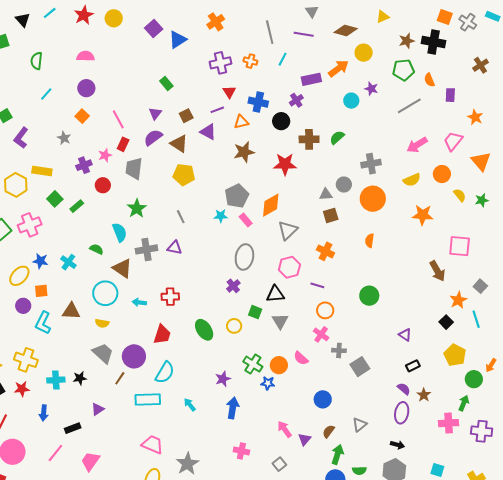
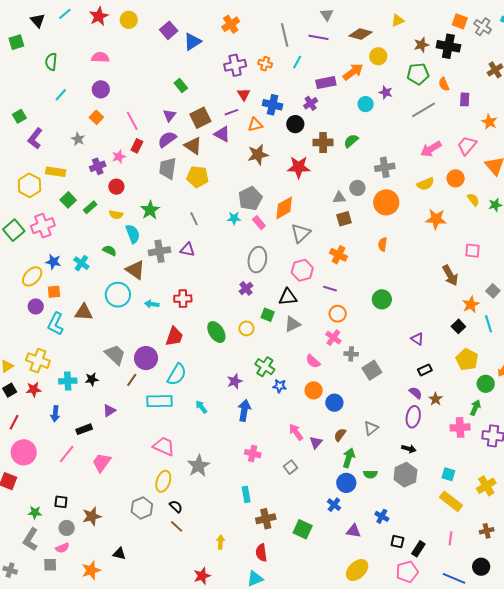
brown square: (186, 116) -> (200, 118), size x1.5
gray trapezoid: (134, 168) -> (168, 168), moved
pink square: (460, 246) -> (473, 251), size x0.7
gray triangle: (280, 321) -> (293, 324), turned 36
yellow semicircle: (102, 323) -> (116, 215), moved
orange circle: (279, 365) -> (314, 390), moved

